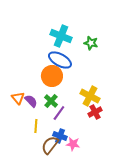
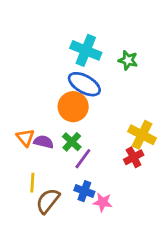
yellow cross: (90, 96) -> (142, 135), moved
purple semicircle: (31, 101) -> (44, 142), turned -32
yellow line: (36, 126) -> (32, 183), moved
brown semicircle: (50, 145) -> (48, 201), moved

